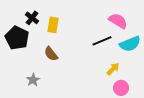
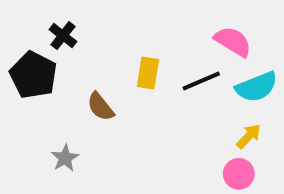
yellow rectangle: (53, 25) -> (148, 73), moved
yellow arrow: (113, 69) -> (249, 136), moved

